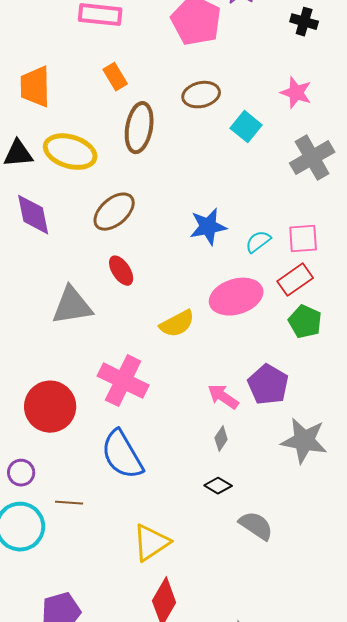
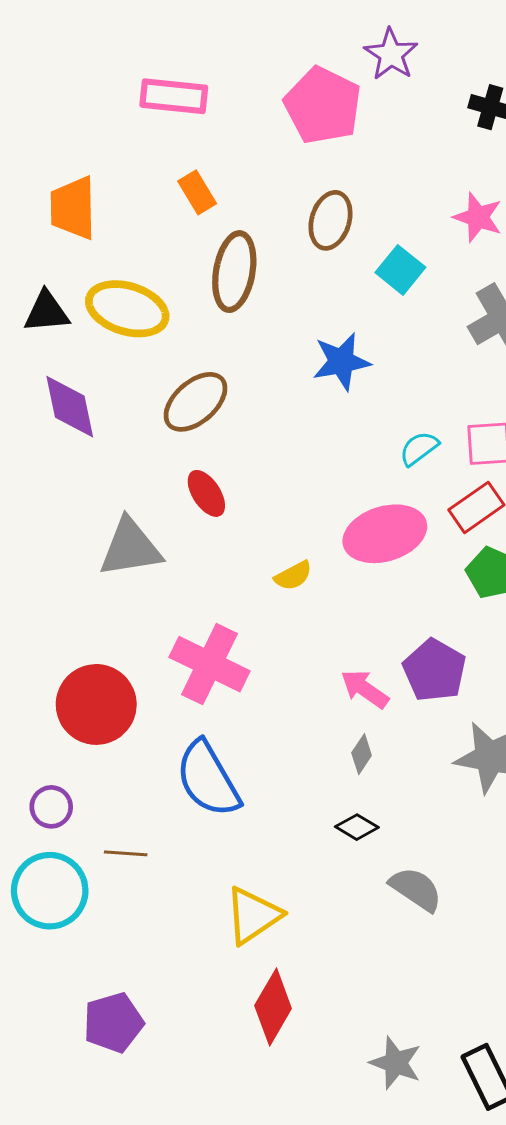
brown ellipse: (201, 95) -> (331, 220), turned -60
blue star: (208, 227) -> (341, 362), moved
yellow semicircle: (177, 324) -> (293, 576), size x0.7

